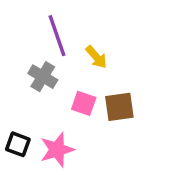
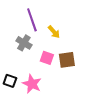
pink star: (57, 150) -> (32, 84), turned -30

